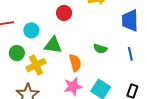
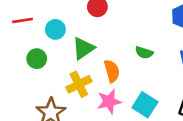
green triangle: (53, 45) -> (83, 48), turned -42
yellow cross: (36, 65) -> (79, 84), moved

